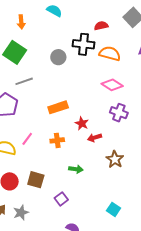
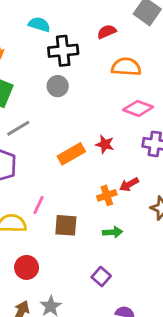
black cross: (84, 44) -> (63, 51), moved
red star: (82, 123) -> (105, 144), moved
orange cross: (57, 140) -> (107, 195), moved
brown square: (36, 180) -> (66, 225), moved

